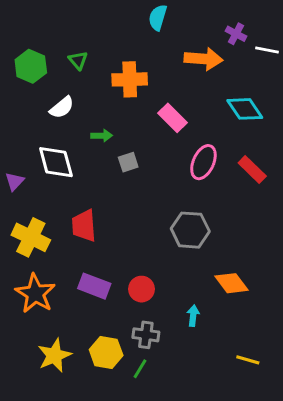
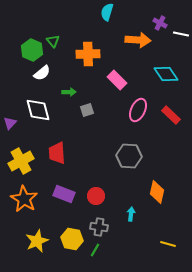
green hexagon: (31, 66) -> (32, 50), moved
yellow cross: (31, 237) -> (21, 161), turned 35
orange diamond: (232, 283) -> (157, 192), turned 50

